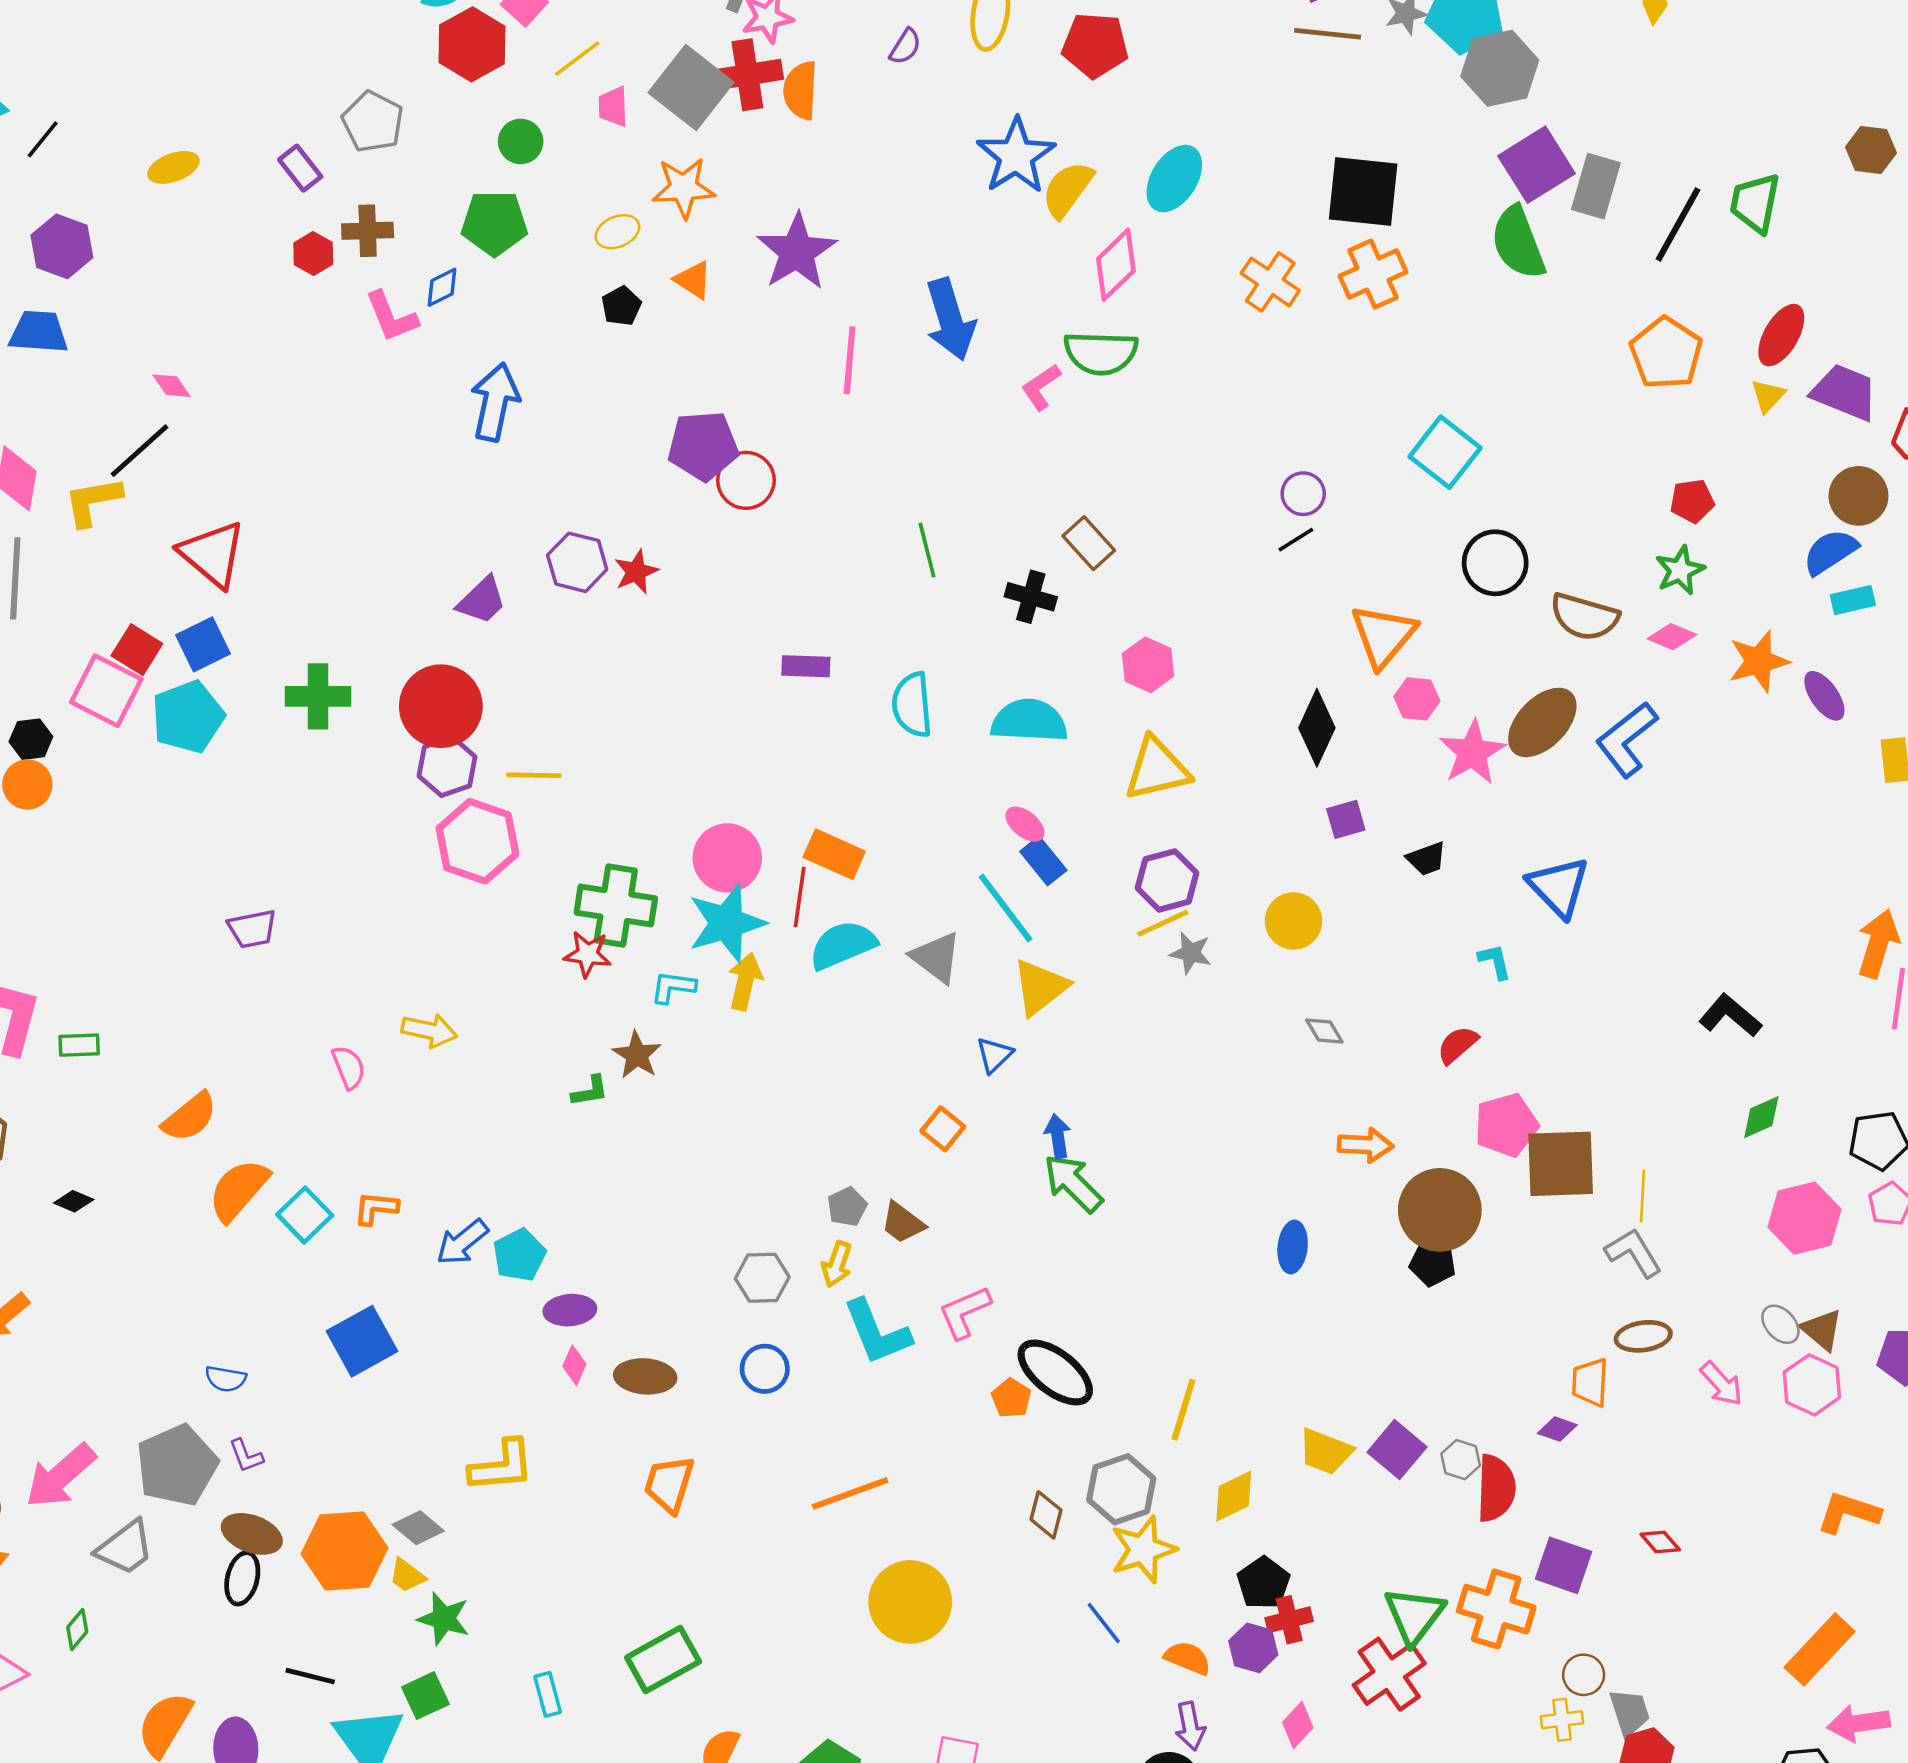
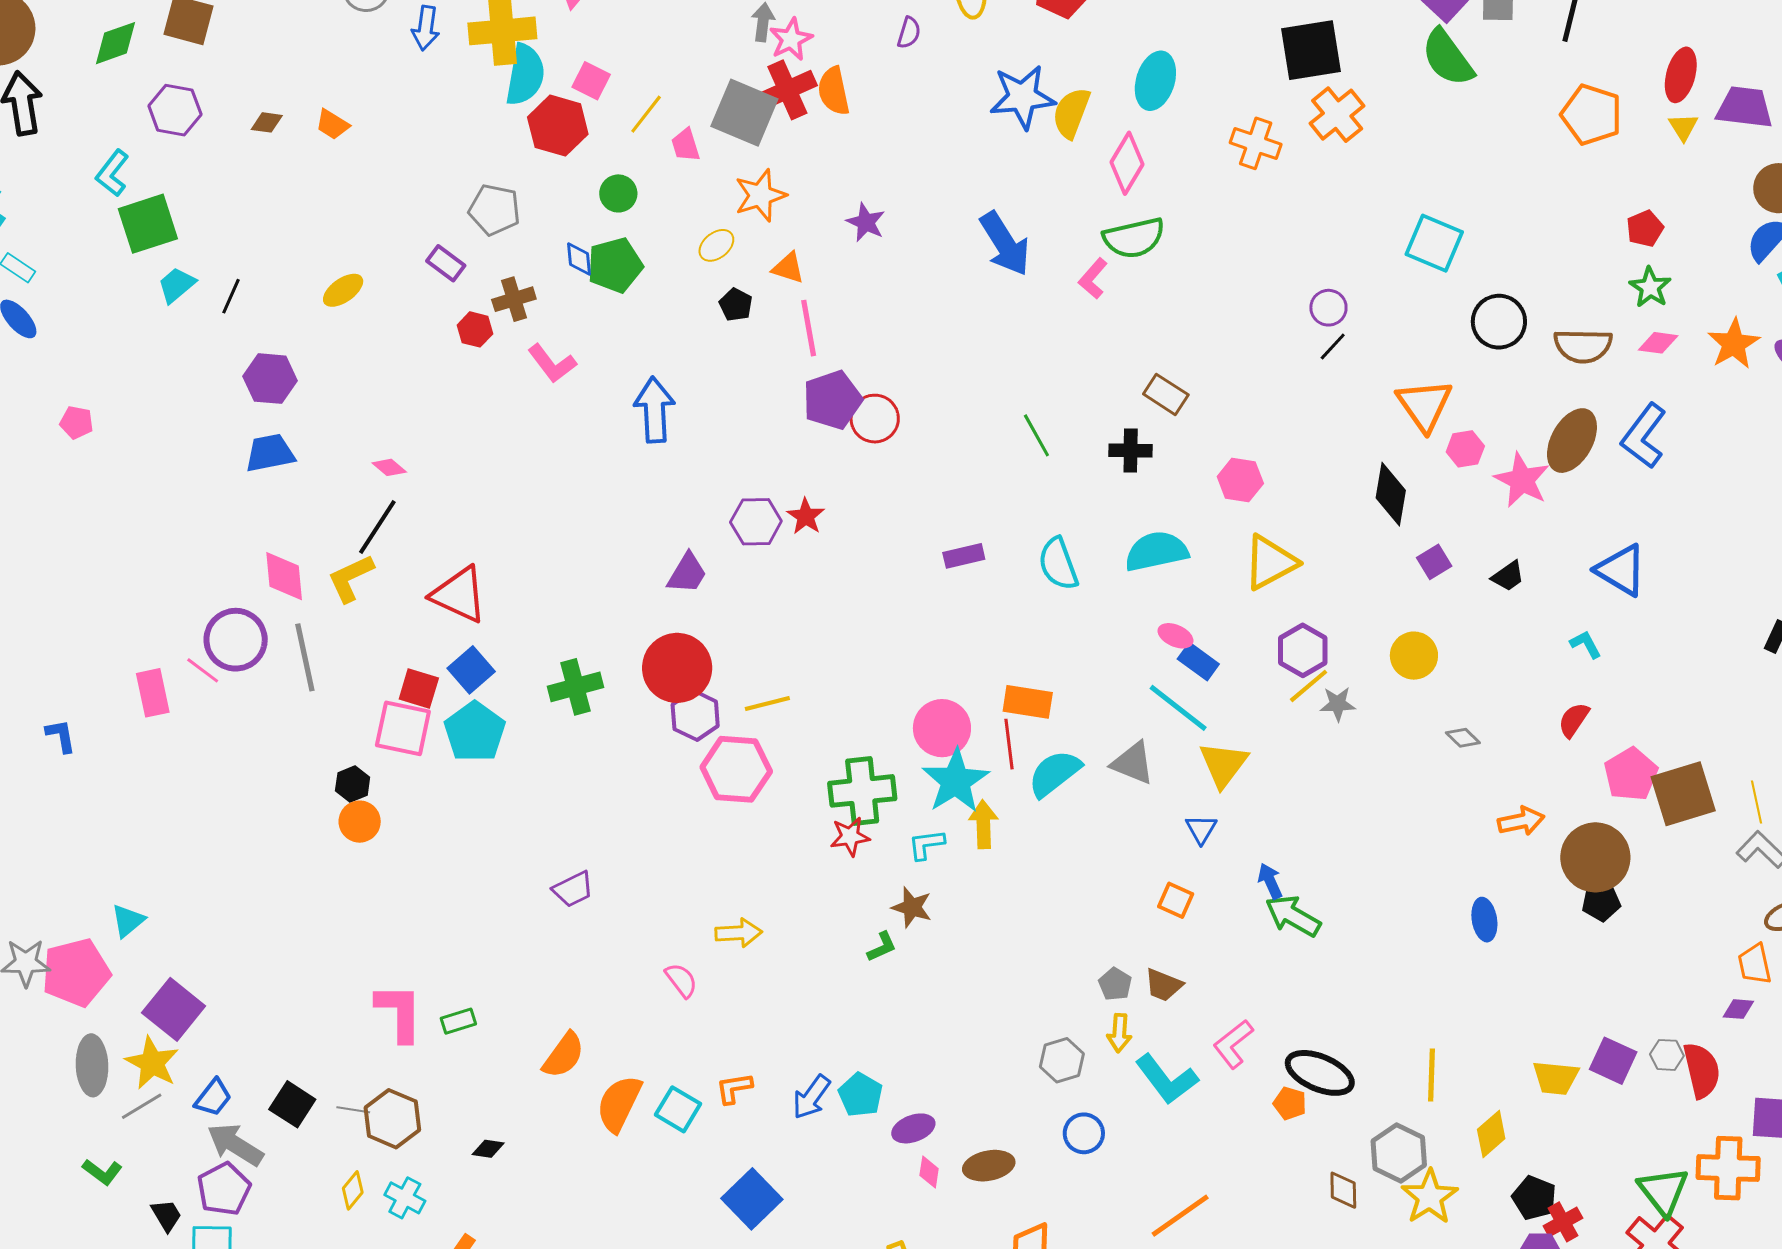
blue star: (1016, 156) -> (1022, 97), turned -30
purple star: (797, 252) -> (866, 222), size x0.6
blue diamond: (442, 287) -> (579, 259), moved, turned -54
pink line: (850, 360) -> (809, 328), moved

